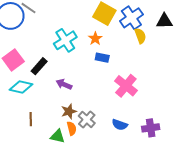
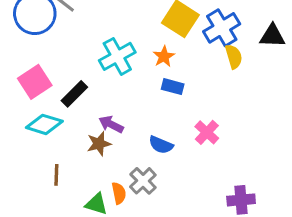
pink cross: (126, 86) -> (207, 132), size x0.7
brown star: (69, 111) -> (99, 144), moved
blue semicircle: (120, 125) -> (161, 145), moved

